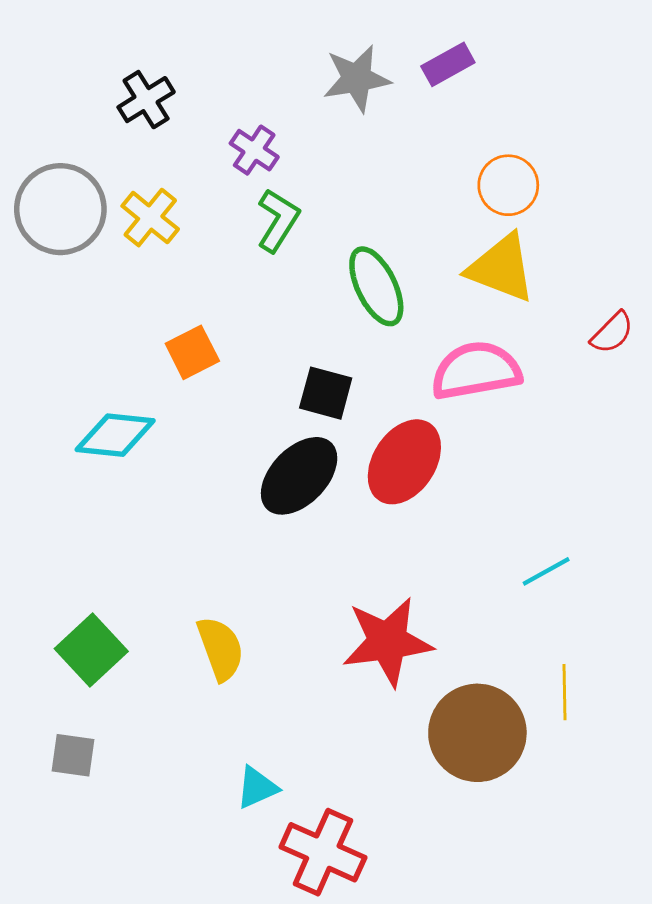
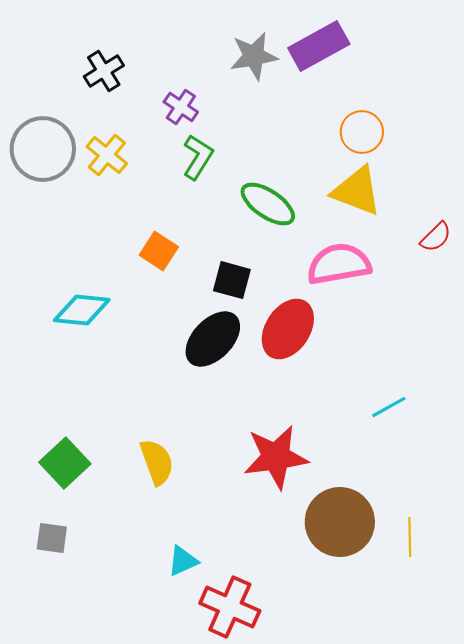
purple rectangle: (448, 64) -> (319, 46), size x1.6
green ellipse: (376, 286) -> (268, 204), turned -30
orange square: (192, 352) -> (159, 251), moved, turned -30
yellow line: (564, 692) -> (410, 537), moved

